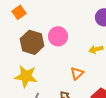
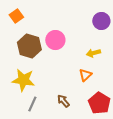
orange triangle: (77, 73) -> (85, 75), moved

